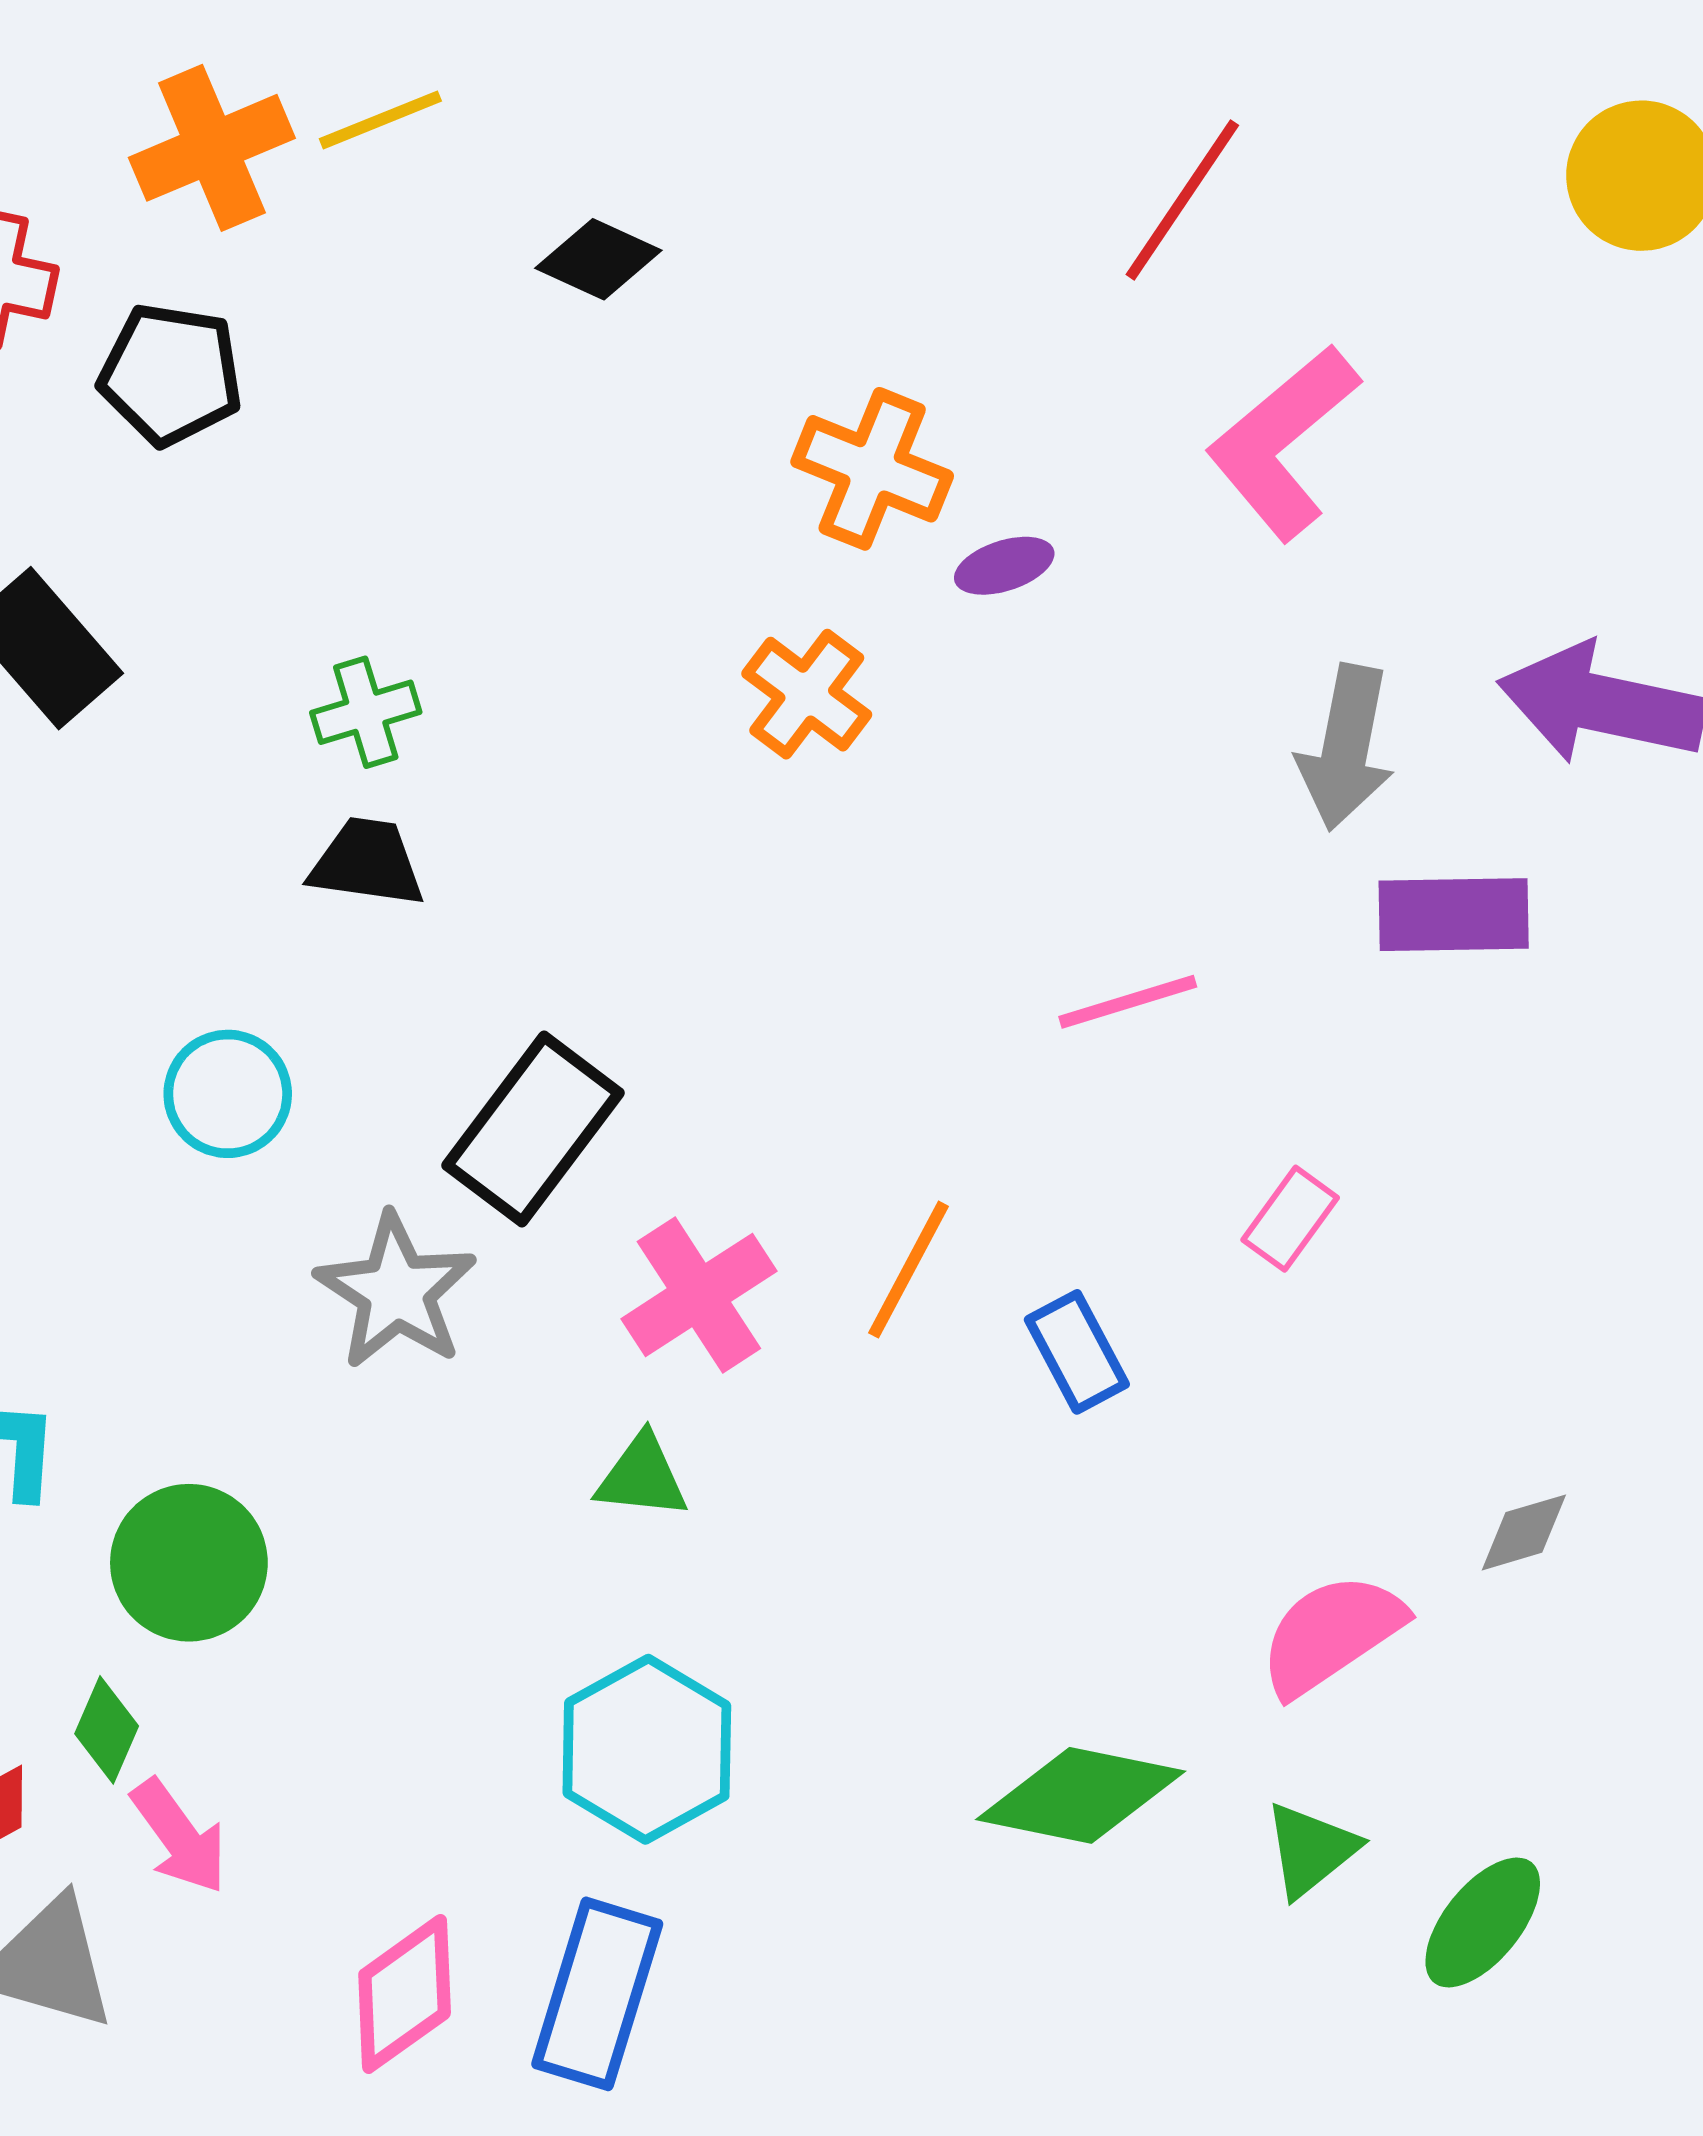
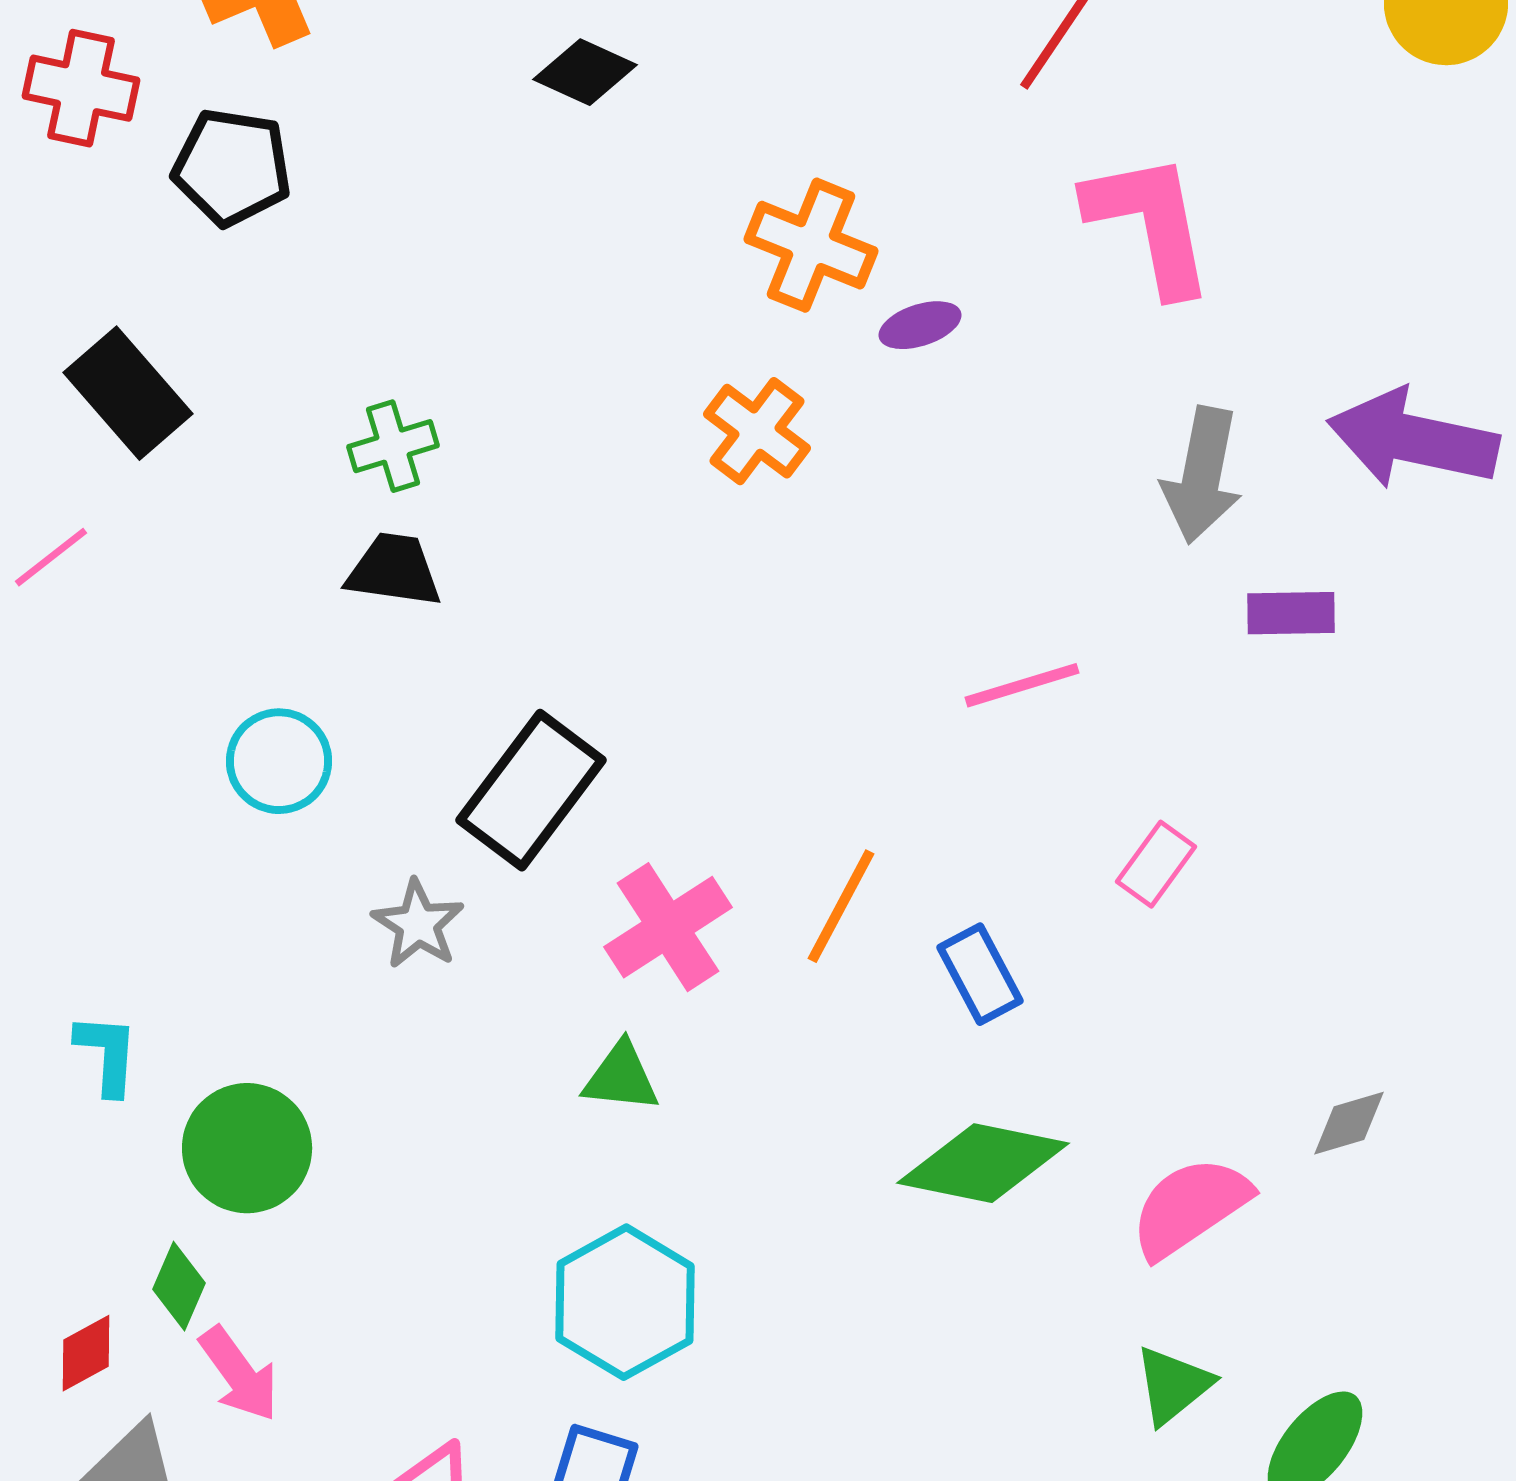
pink L-shape: (1283, 442) -> (1150, 223), turned 119
purple rectangle: (1454, 915) -> (1291, 613), size x0.7
gray star: (396, 1291) -> (418, 924), size x0.7
green diamond: (1081, 1795) -> (983, 1163), moved

